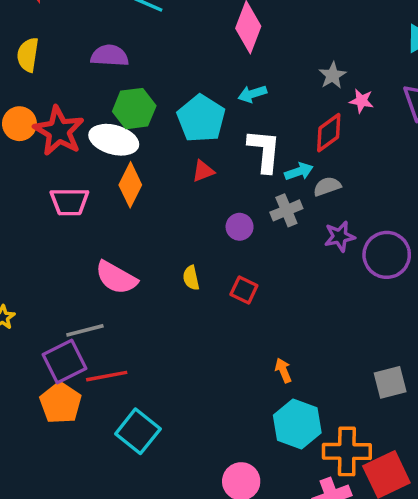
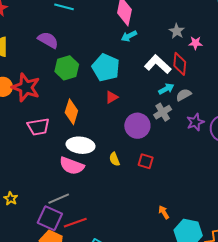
purple semicircle: (110, 56) -> (48, 40), turned 35
cyan arrow: (252, 94) -> (129, 36), moved
red diamond: (329, 133) -> (180, 64), turned -40
white ellipse: (114, 140) -> (81, 145), moved
white L-shape: (264, 151) -> (158, 64), moved, turned -44
purple circle: (240, 227) -> (137, 126), size x1.6
purple square: (65, 362) -> (50, 218), turned -30
orange arrow: (283, 370) -> (164, 212), moved

